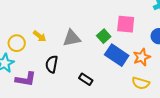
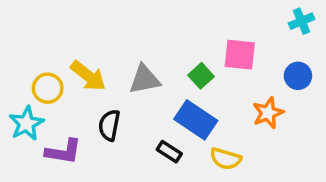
yellow arrow: (40, 36) -> (88, 76), size x1.5
blue rectangle: (117, 55) -> (196, 120), moved
yellow semicircle: (141, 83) -> (226, 159), moved

